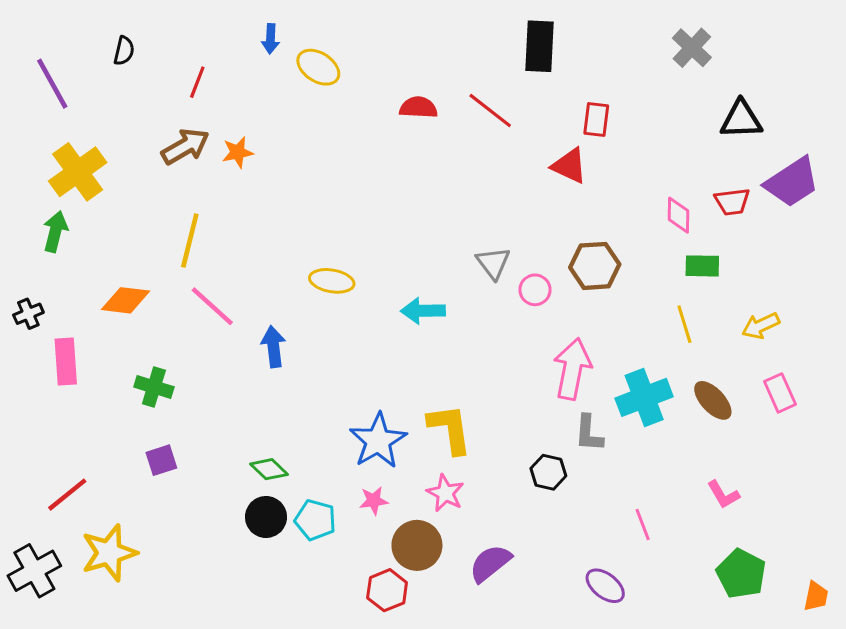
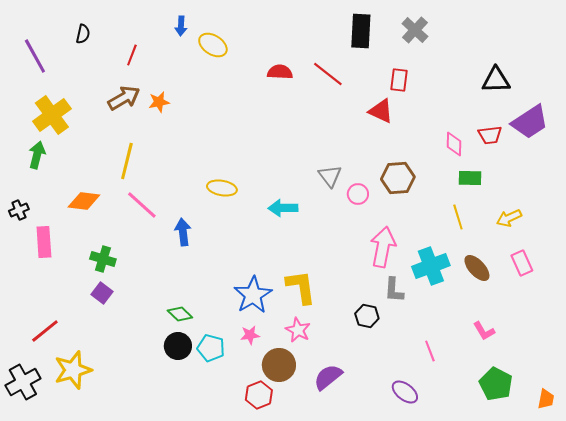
gray cross: (692, 48) -> (415, 30), moved
purple square: (161, 460) -> (102, 293), moved, turned -35

